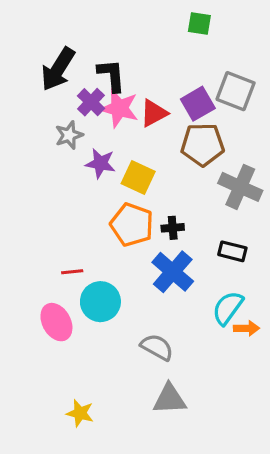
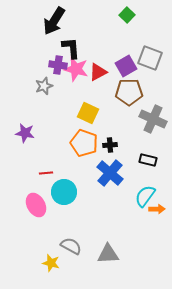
green square: (199, 24) -> (127, 15), turned 35
black arrow: (58, 69) -> (54, 21), moved
purple cross: (91, 102) -> (58, 65), turned -36
purple star: (100, 163) -> (25, 133), moved
gray semicircle: (157, 347) -> (71, 246), moved

